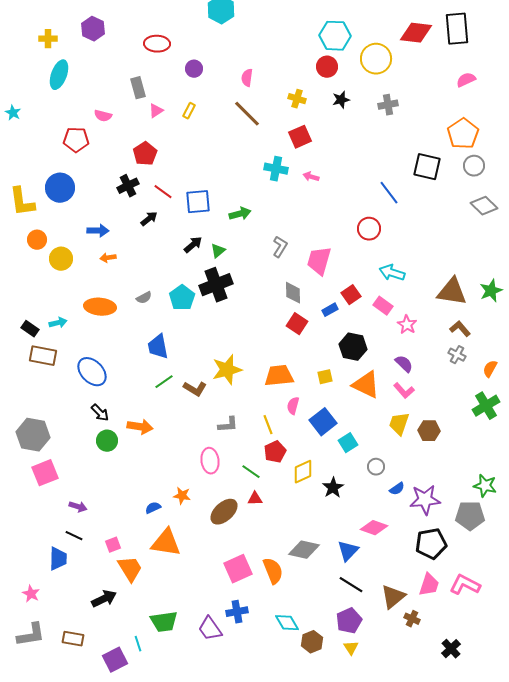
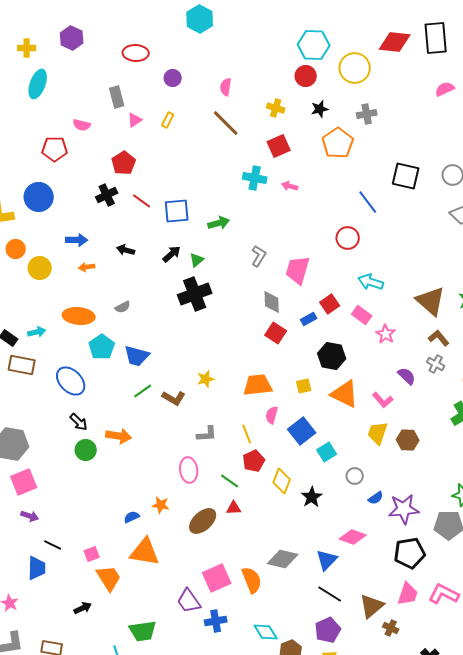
orange pentagon: (463, 134) -> (338, 143), moved
black arrow: (149, 219) -> (126, 250), moved, turned -126
brown triangle: (452, 292) -> (431, 301), turned 32
cyan pentagon: (182, 298) -> (102, 347), moved
blue trapezoid: (158, 347) -> (137, 356), turned -64
purple semicircle: (404, 364) -> (407, 376), moved
yellow star: (227, 370) -> (206, 379), size x0.6
yellow diamond: (303, 472) -> (282, 481), turned -45
purple arrow: (78, 507) -> (30, 516), moved
black arrow: (104, 599) -> (83, 608), size x0.7
purple trapezoid: (210, 629) -> (189, 601), moved

